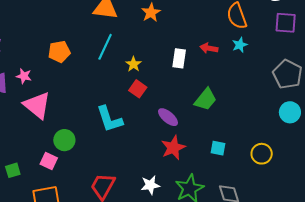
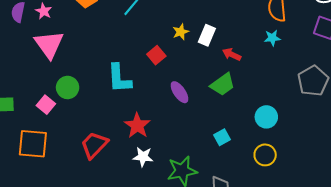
red arrow: (209, 48) -> (232, 54), moved
yellow star: (133, 64) -> (181, 32), moved
cyan circle: (290, 112) -> (266, 117), moved
red star: (173, 148) -> (137, 126), moved, turned -30
cyan square: (218, 148) -> (222, 137), turned 35

